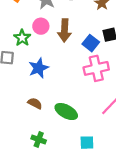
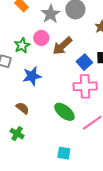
brown arrow: (65, 30) -> (62, 46), turned 35
green ellipse: (66, 112) -> (64, 112), moved
green cross: (39, 140) -> (17, 134), moved

